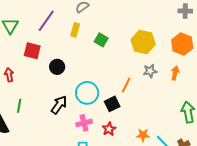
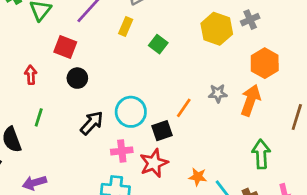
gray cross: (185, 11) -> (250, 20), moved, turned -32
yellow hexagon: (143, 42) -> (217, 29), moved
black circle: (57, 67) -> (77, 78), moved
orange arrow: (175, 73) -> (251, 100), size x1.6
red star: (109, 129) -> (154, 163), size x1.5

